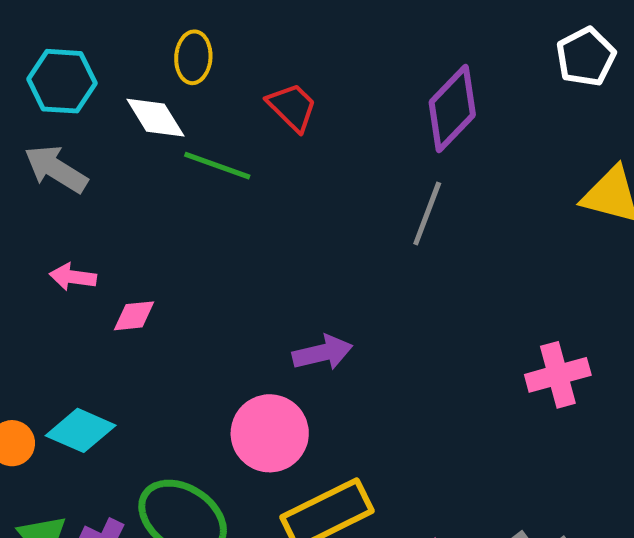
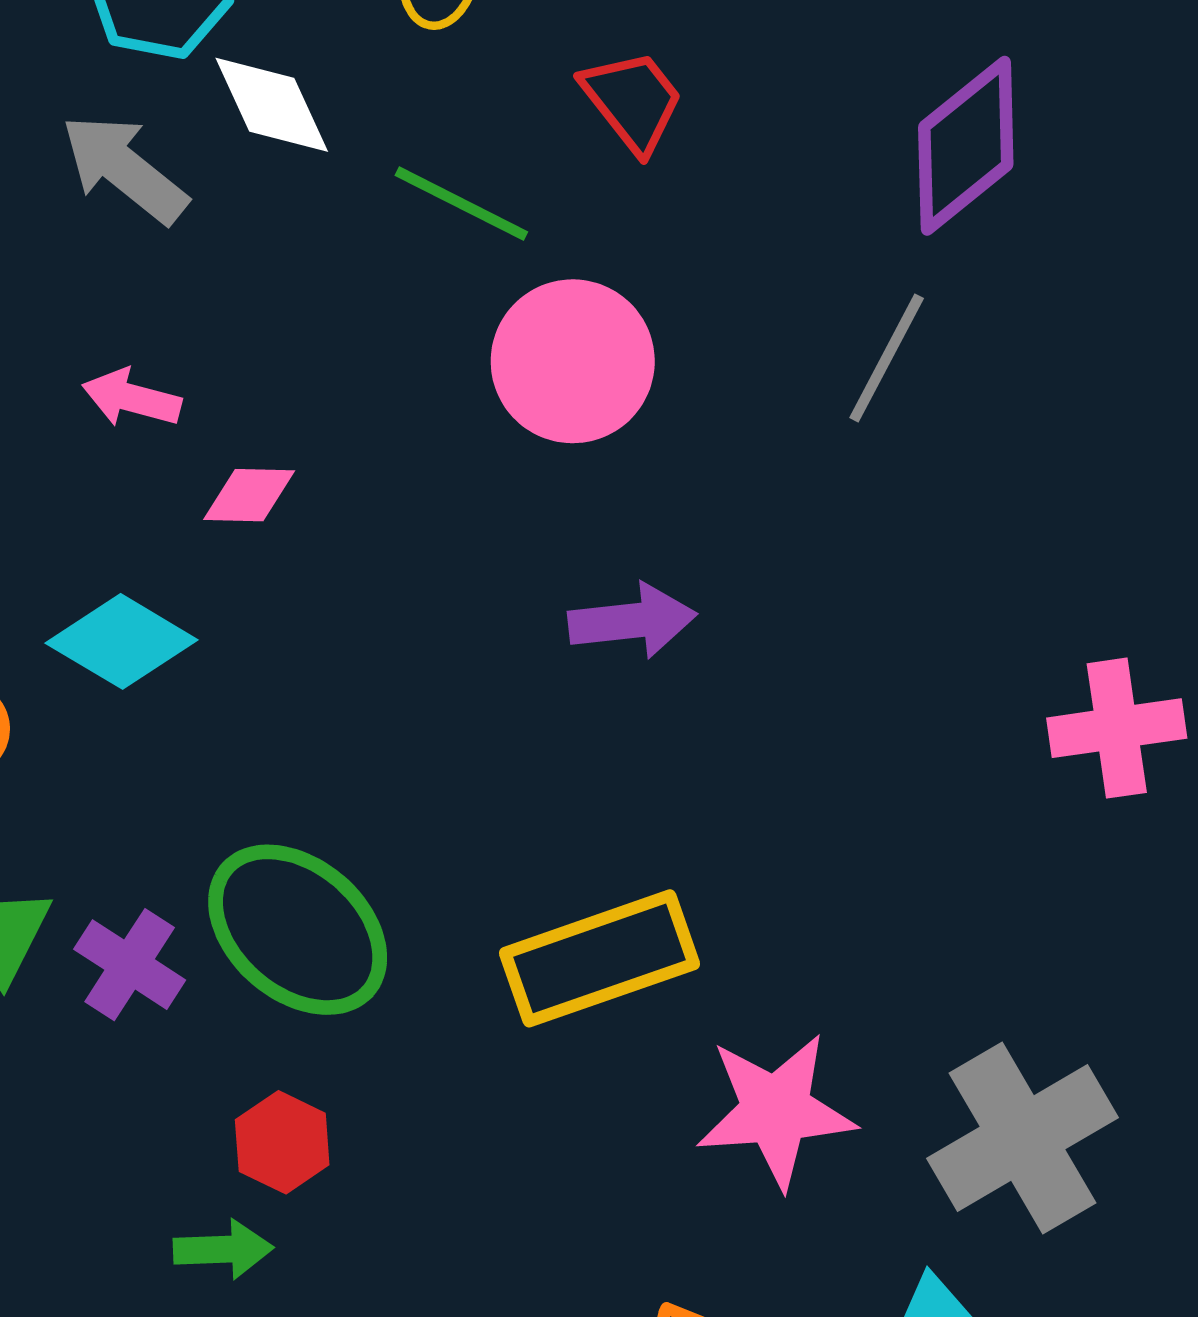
white diamond: (155, 118) -> (272, 105), moved
cyan diamond: (81, 430) -> (122, 641), moved
pink circle: (270, 433) -> (573, 361), moved

